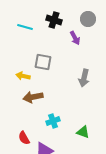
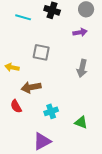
purple arrow: (75, 38) -> (80, 32), moved, turned -72
yellow arrow: (23, 76) -> (12, 67), moved
red semicircle: (24, 138) -> (16, 106), moved

